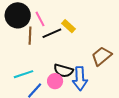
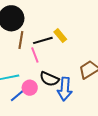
pink line: (40, 19) -> (35, 55), moved
pink circle: (55, 81) -> (30, 88), moved

